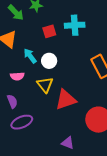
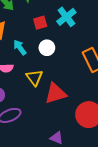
cyan cross: (75, 25) -> (66, 17), turned -36
white circle: (49, 61) -> (47, 48), moved

